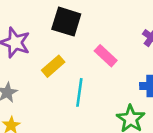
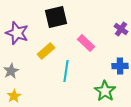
black square: (66, 22) -> (56, 17), turned -30

